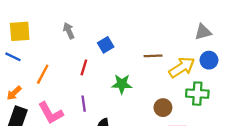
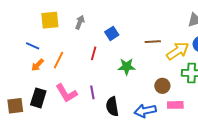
yellow square: (20, 31) -> (50, 20), moved
gray arrow: (69, 31) -> (80, 22), turned 48
orange arrow: (14, 93) -> (38, 65), moved
purple line: (84, 104) -> (92, 92), moved

